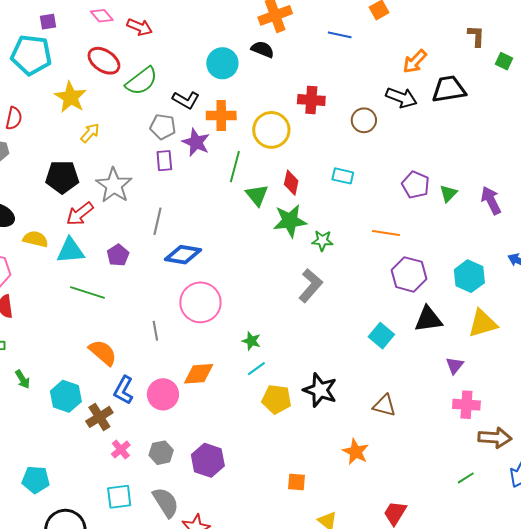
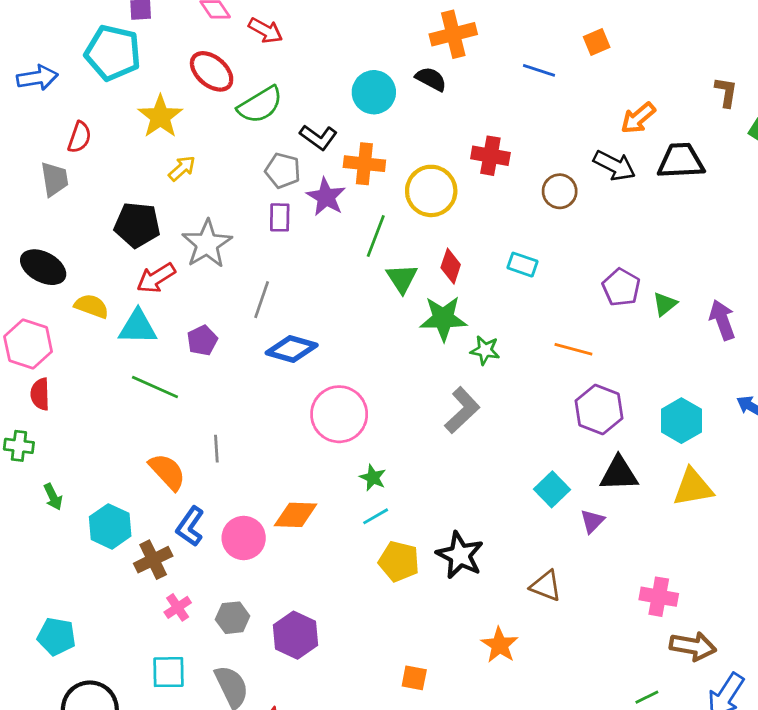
pink circle: (200, 302) -> (339, 414), moved
gray line: (155, 331) -> (216, 449), moved
purple triangle: (455, 365) -> (592, 521), moved

